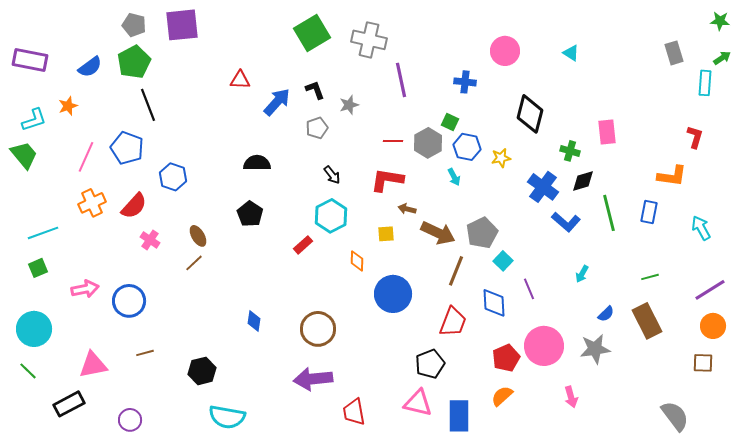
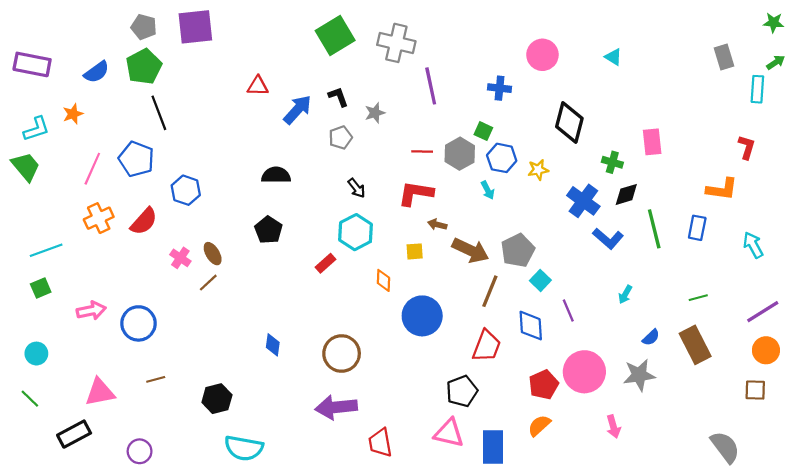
pink cross: (150, 240) -> (180, 258), moved
cyan circle: (34, 329) -> (36, 354), size x0.6

